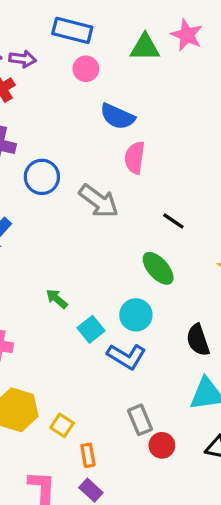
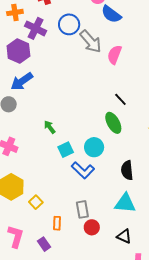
blue semicircle: (117, 116) -> (111, 14), moved
blue circle: (42, 177) -> (69, 24), moved
gray arrow: (99, 201) -> (91, 41), moved
black line: (173, 221) -> (120, 99), moved
orange rectangle: (88, 455) -> (57, 223), moved

